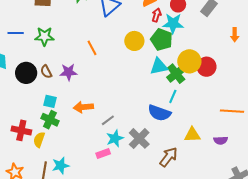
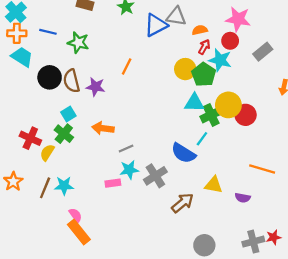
yellow circle: (134, 41) -> (185, 69), moved
orange line: (92, 48) -> (127, 67), turned 42
brown semicircle: (46, 72) -> (71, 81), size x1.5
cyan square: (50, 101) -> (68, 114), turned 32

